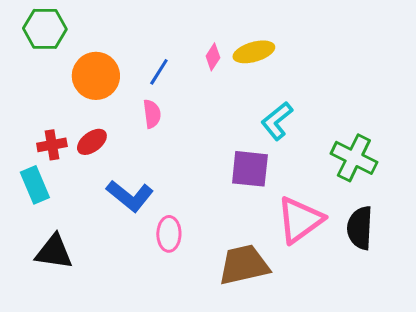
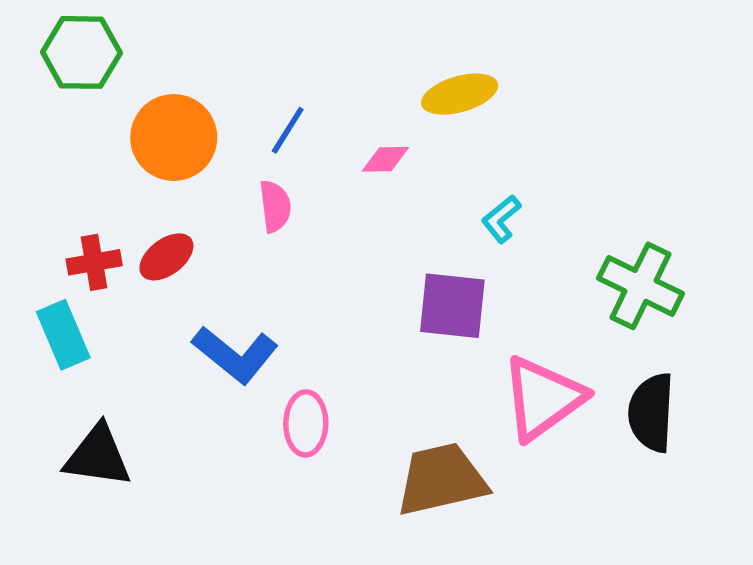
pink diamond: (213, 57) -> (385, 159), moved, turned 56
cyan L-shape: (277, 121) -> (501, 219), size x0.7

